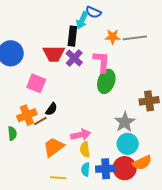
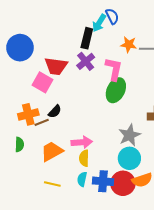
blue semicircle: (93, 12) -> (112, 16), turned -147
red trapezoid: (54, 54) -> (56, 66), moved
green semicircle: (12, 133) -> (19, 145), moved

